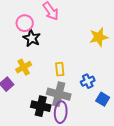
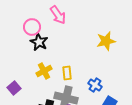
yellow cross: (24, 67) -> (44, 71), moved
blue cross: (88, 81) -> (95, 85), turned -32

